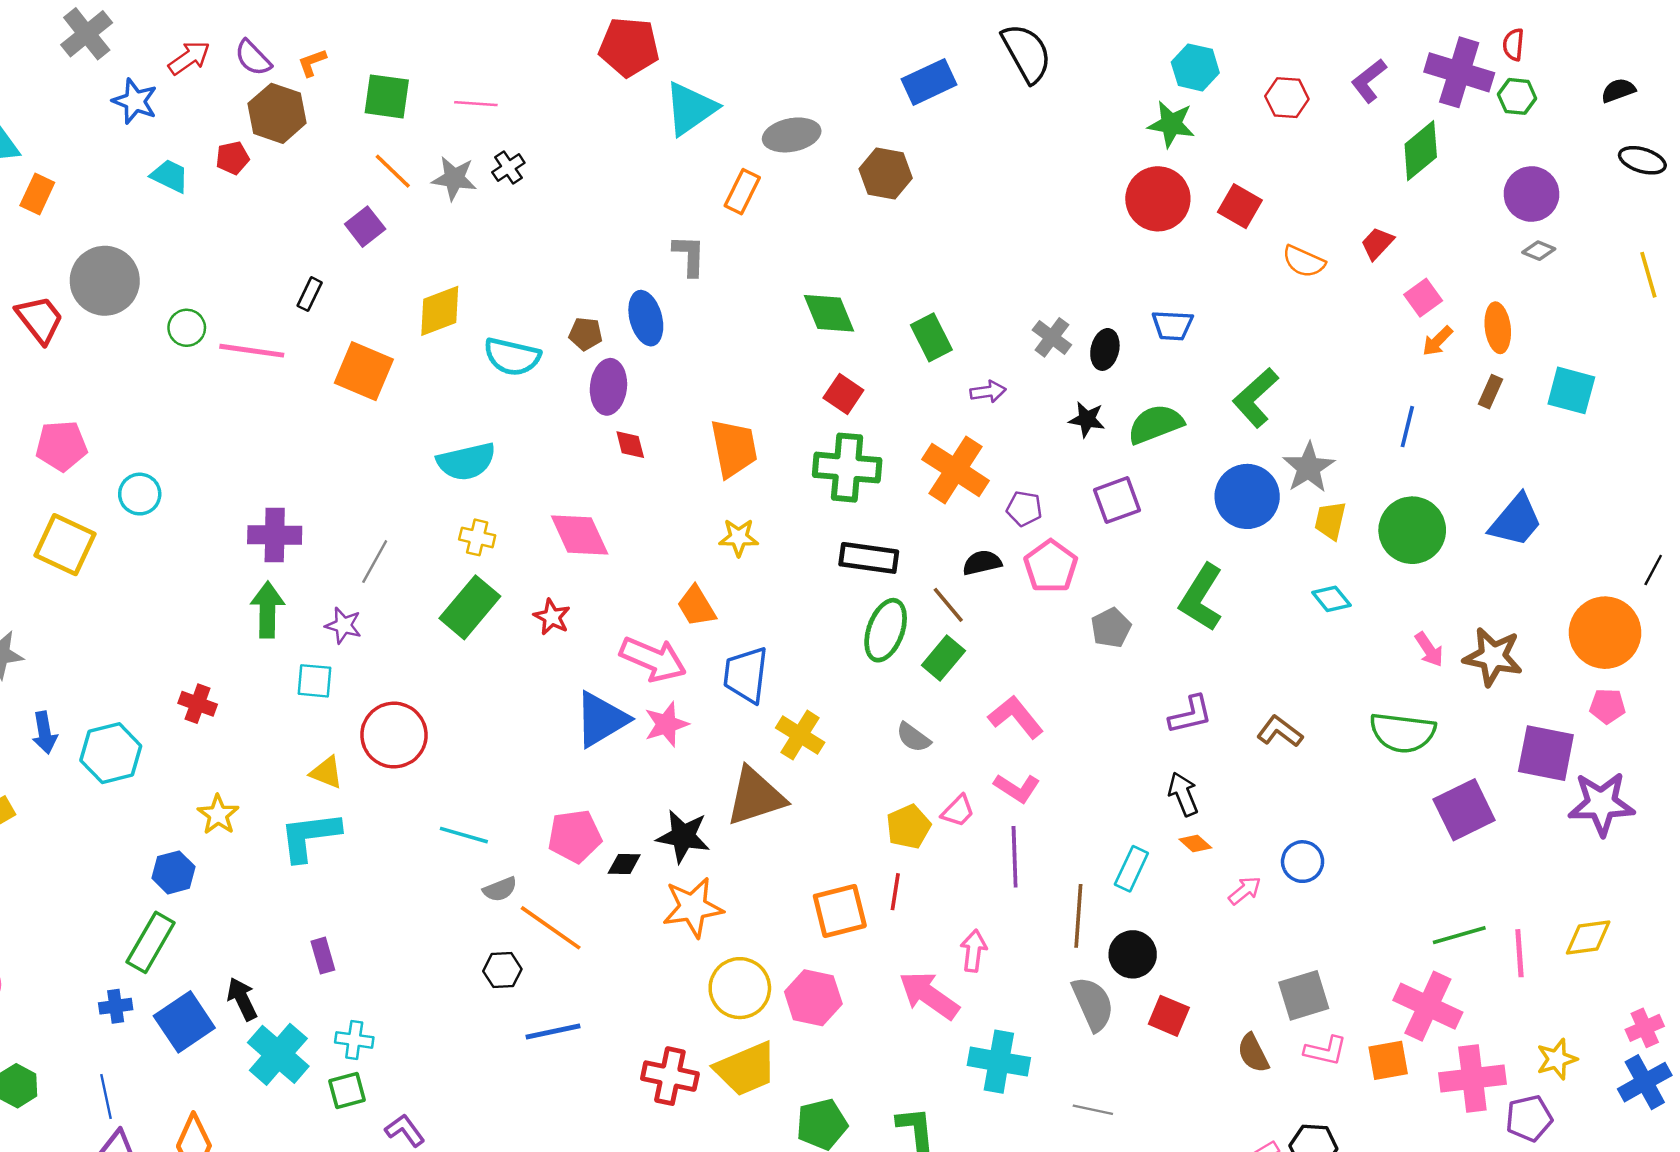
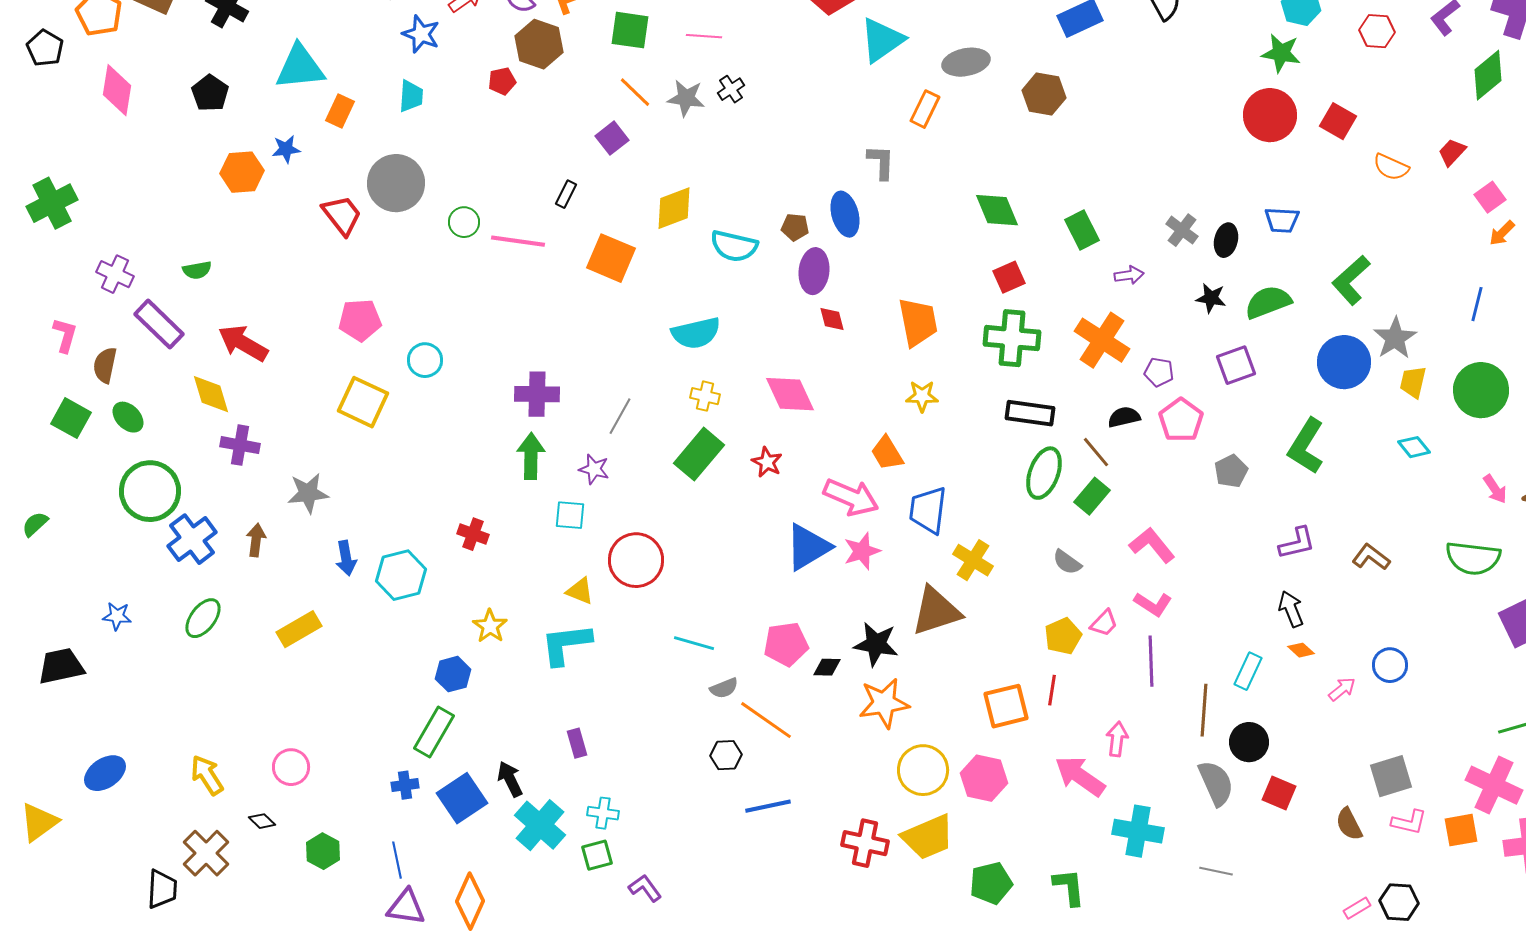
cyan trapezoid: (170, 176) -> (411, 96), moved, turned 68
red square: (843, 394) -> (1009, 277), turned 32

